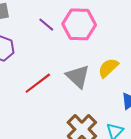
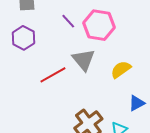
gray triangle: (78, 76) -> (84, 60), moved

